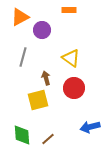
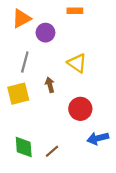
red circle: (74, 88) -> (80, 109), moved
yellow square: (38, 100) -> (18, 94), moved

